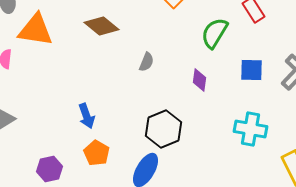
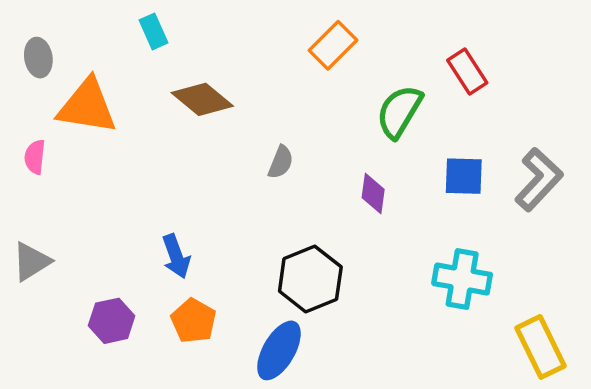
purple hexagon: (50, 169) -> (112, 321), moved

